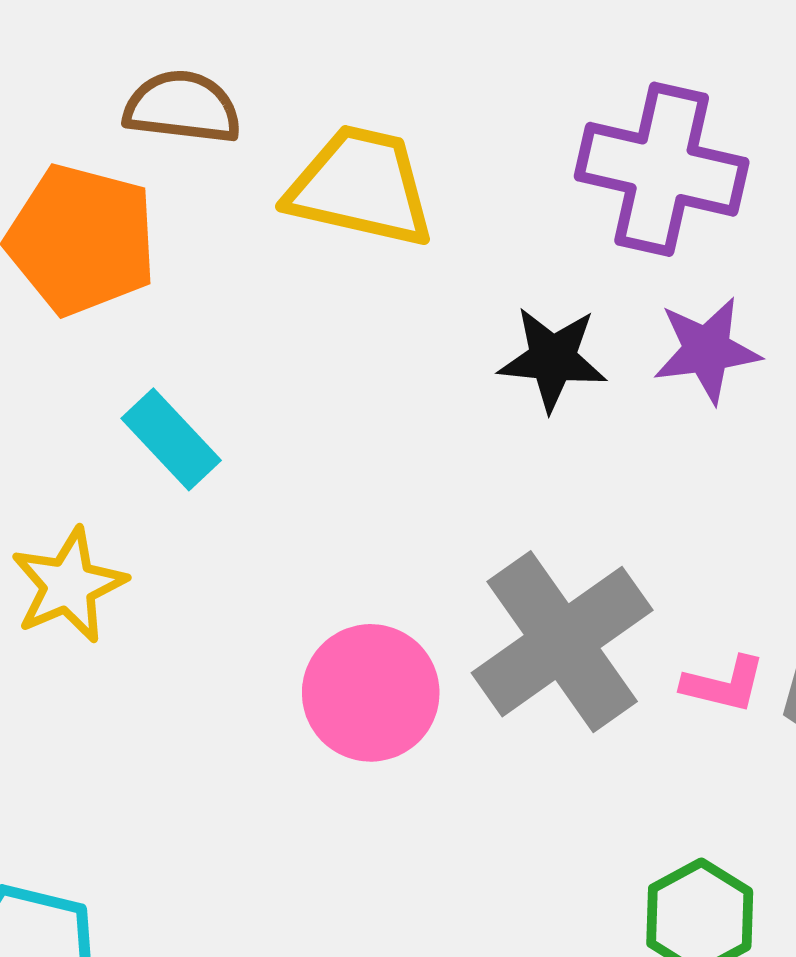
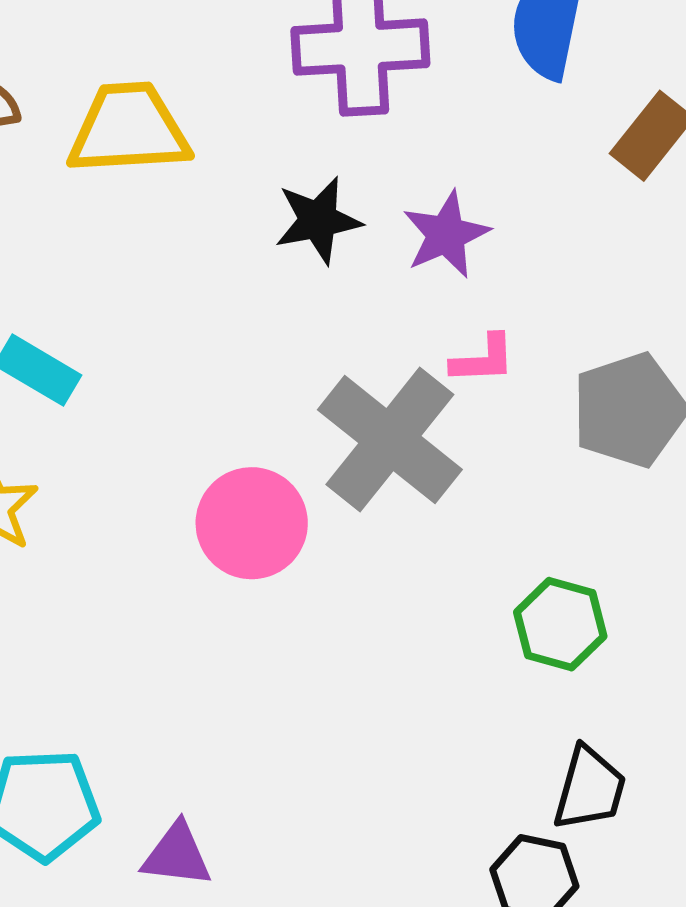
purple star: (707, 350) -> (446, 235), moved
pink L-shape: (724, 684) -> (483, 359), moved

